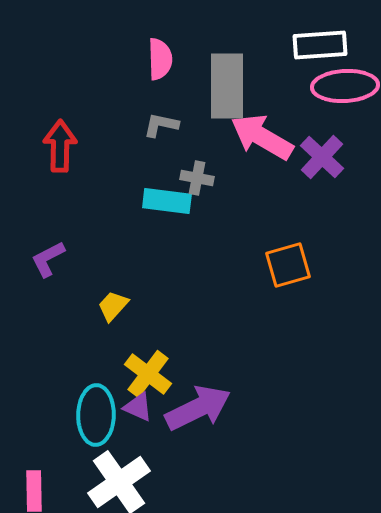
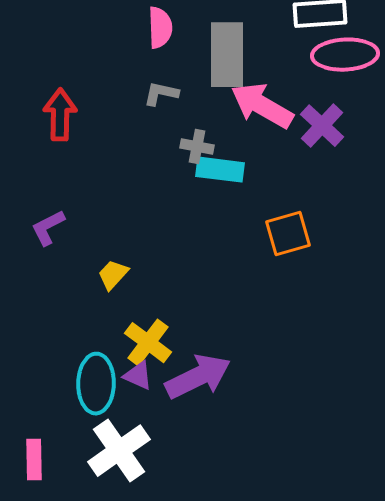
cyan rectangle: (167, 201) -> (220, 170), moved

